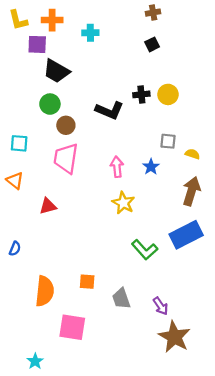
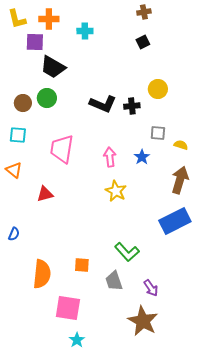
black cross: (141, 94) -> (132, 106), moved
brown circle: (66, 125) -> (23, 103), moved
green L-shape: (145, 250) -> (127, 252), moved
brown star: (174, 337) -> (143, 321), moved
cyan star: (35, 361) -> (77, 340), moved

